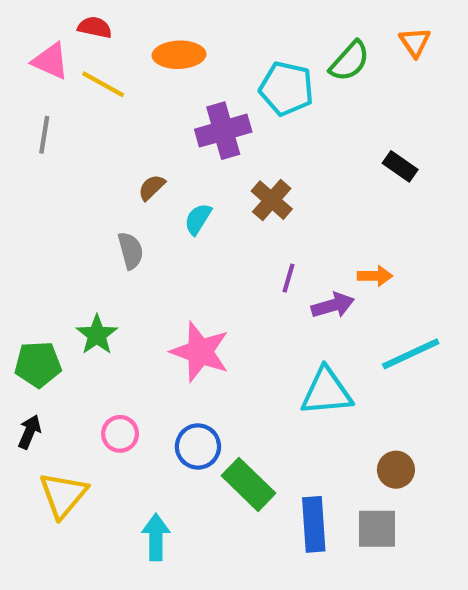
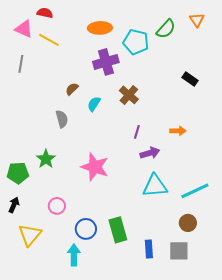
orange ellipse: (179, 55) -> (100, 28), moved
purple arrow: (333, 305) -> (150, 153), moved
cyan line: (411, 354) -> (195, 191), moved
blue circle: (198, 446) -> (86, 229), moved
green rectangle: (249, 484) -> (118, 230), turned 30
blue rectangle: (314, 524) -> (149, 249), size x0.7

